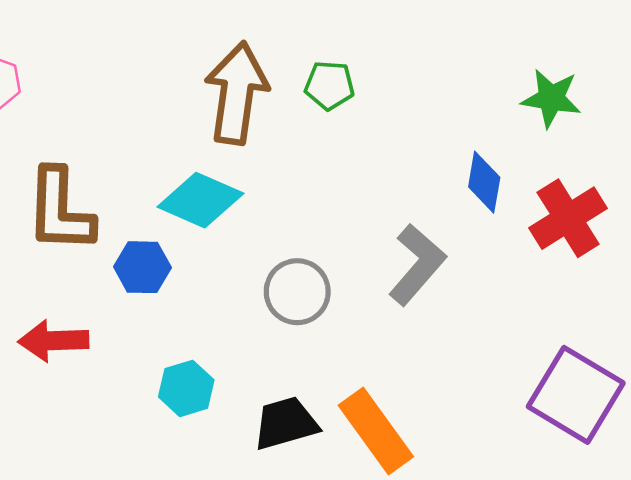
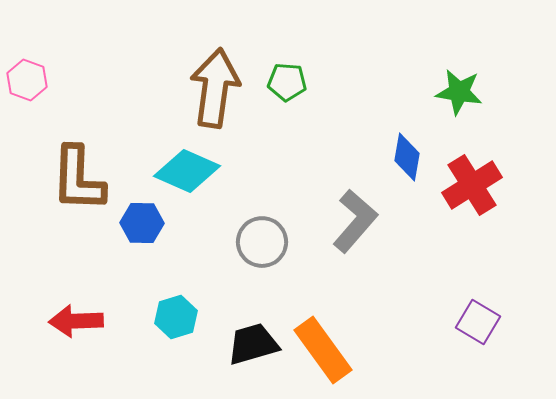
red arrow: (53, 341) -> (76, 321), moved
purple square: (576, 395) -> (478, 322), size x0.6

